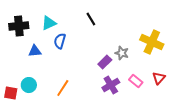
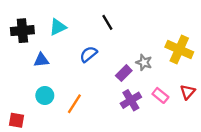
blue semicircle: (60, 41) -> (88, 54), moved, turned 35
cyan circle: (29, 85) -> (45, 95), moved
red square: (11, 93) -> (17, 120), moved

